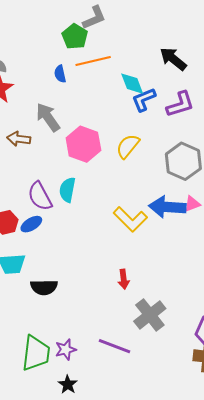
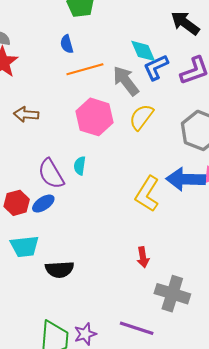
orange line: (93, 61) -> (85, 69), moved
gray arrow: (48, 117) -> (126, 81), moved
cyan semicircle: (67, 190) -> (80, 166), size x0.7
yellow L-shape: (130, 219) -> (147, 194), turned 80
gray cross: (150, 315) -> (172, 294), turned -32

